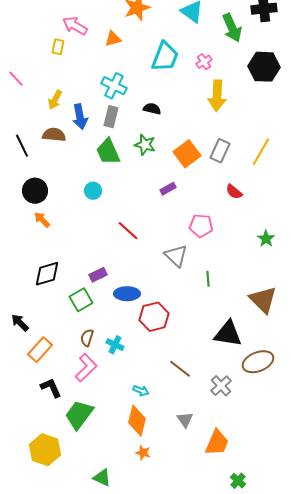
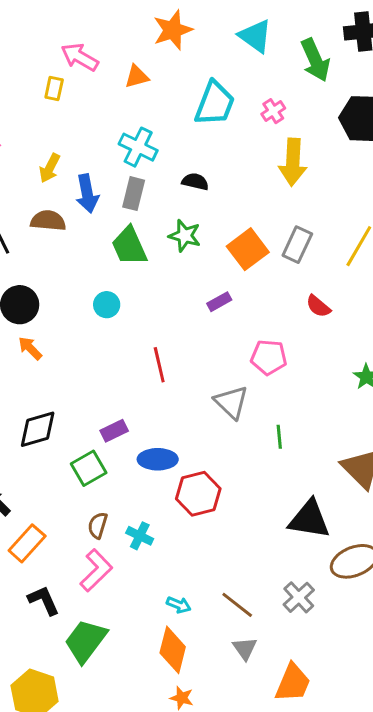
red line: (128, 231) -> (159, 365), turned 35
brown line: (180, 369) -> (237, 605), moved

